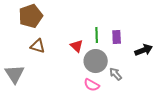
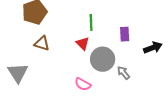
green line: (97, 35) -> (91, 23), moved
pink semicircle: (92, 85) -> (83, 84), moved

